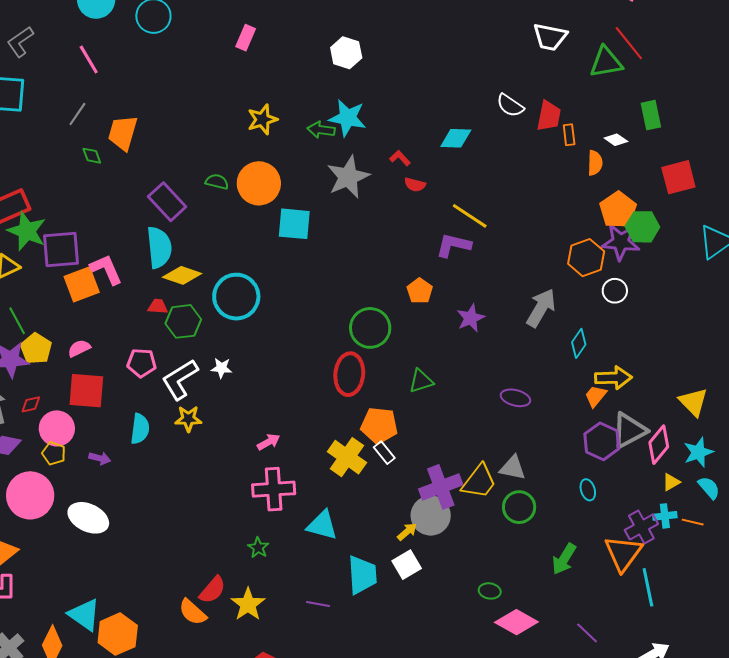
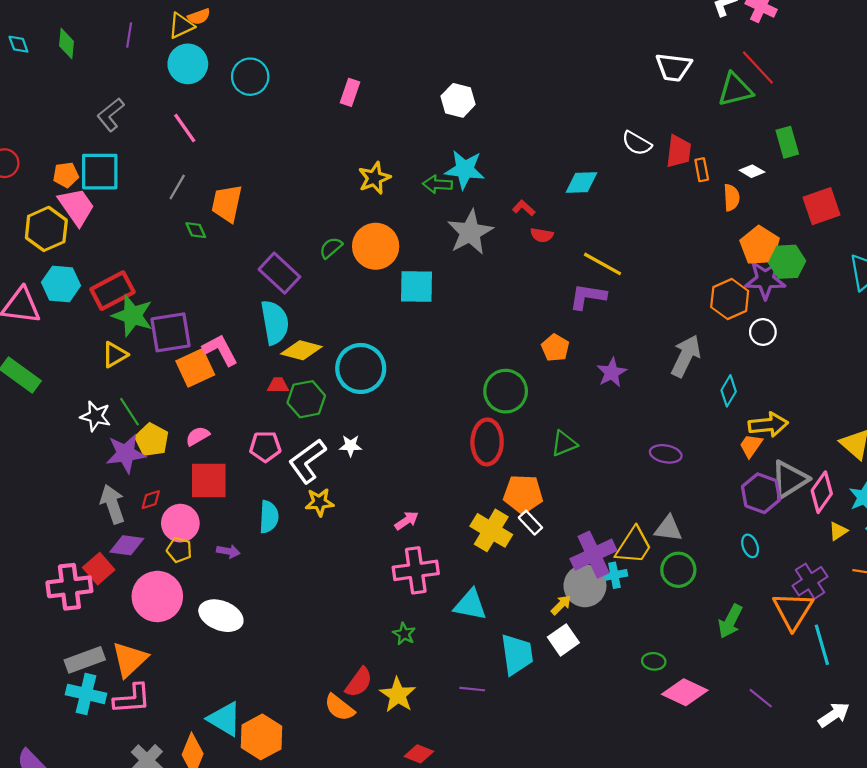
green semicircle: (217, 182) -> (331, 248), turned -50
cyan cross: (665, 516) -> (614, 575), moved

